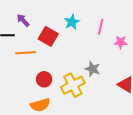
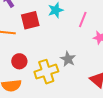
red square: (48, 36) -> (30, 20), turned 36

